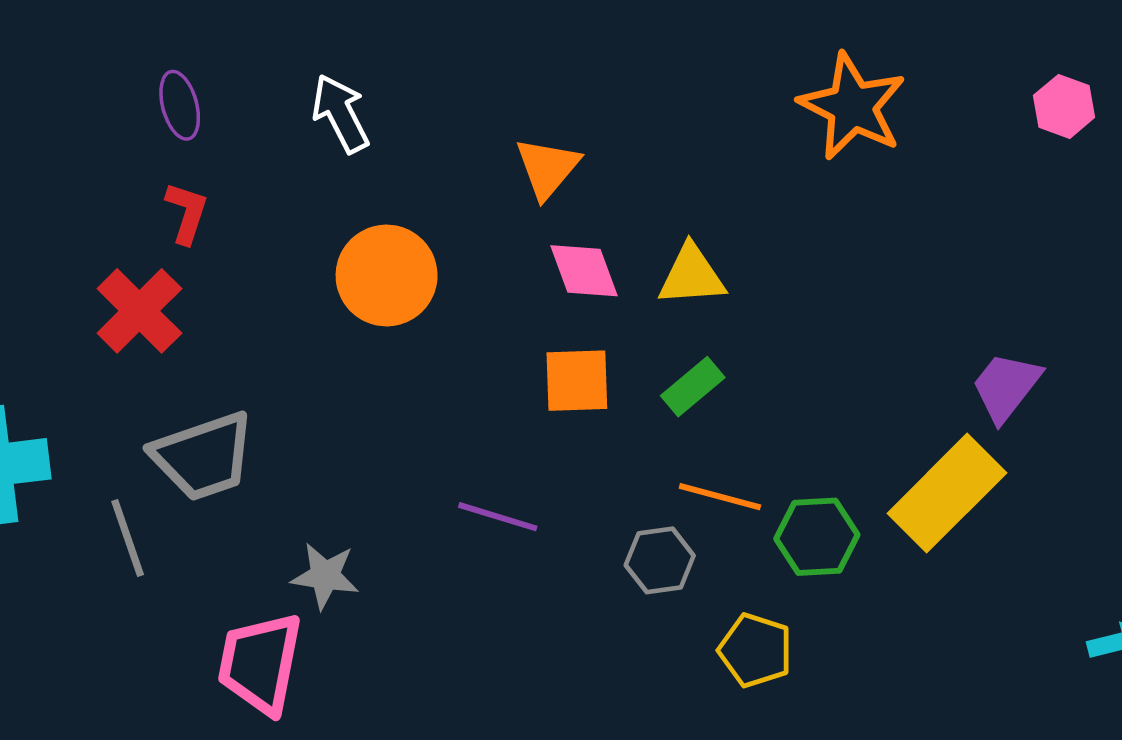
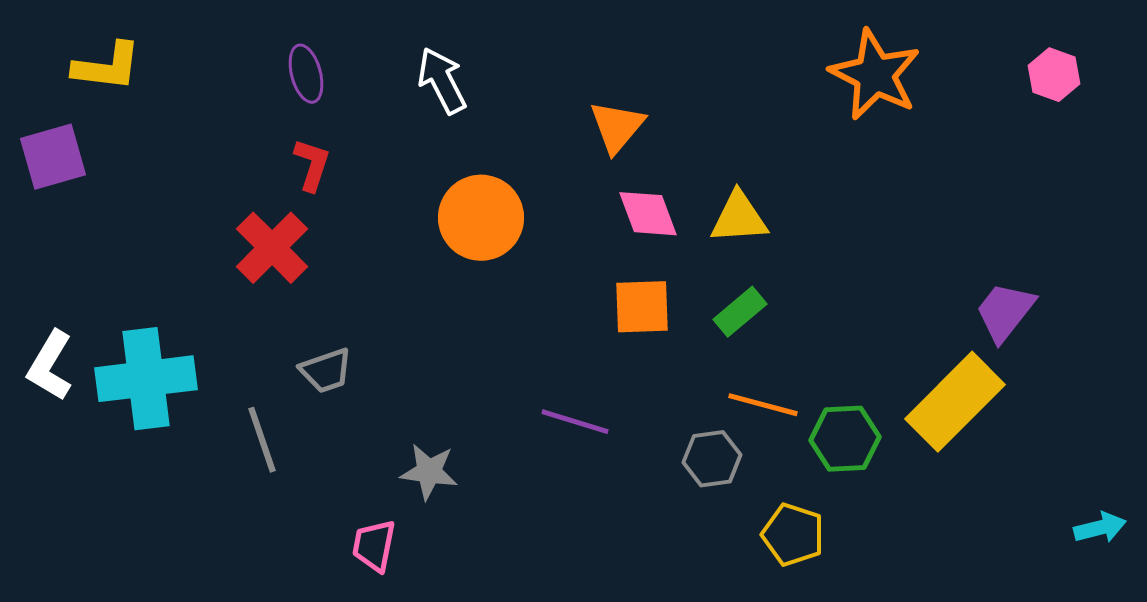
gray trapezoid: (203, 456) -> (326, 371), size x0.6
pink trapezoid: (260, 663) -> (374, 546), size x0.6

